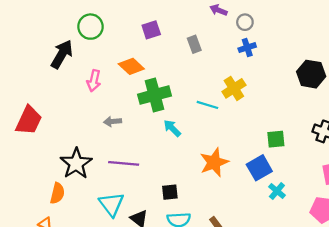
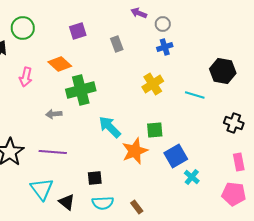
cyan line: (207, 105) -> (195, 95), moved
gray arrow: (113, 121) -> (54, 114), moved
cyan arrow: (172, 128) -> (110, 127), moved, size x1.4
green square: (276, 139) -> (155, 130), moved

